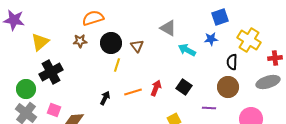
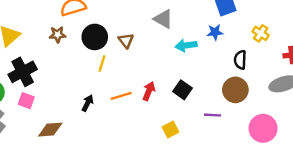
yellow cross: (249, 40) -> (261, 33), size x0.6
cyan arrow: (187, 50) -> (186, 45), turned -36
pink square: (54, 110) -> (26, 101), moved

